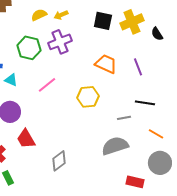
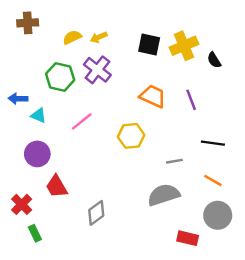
purple cross: (60, 42) -> (97, 70), turned -30
black line: (145, 103) -> (213, 143), moved

